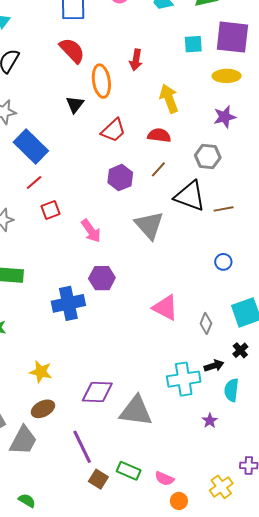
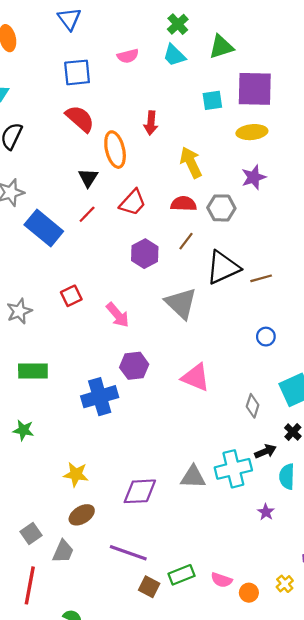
gray hexagon: (208, 157) -> (221, 208), moved
red line: (34, 183) -> (87, 214), moved
black triangle: (190, 196) -> (223, 267), turned -40
pink triangle: (165, 308) -> (196, 377), moved
gray triangle: (136, 411) -> (193, 477), moved, size x0.7
gray trapezoid: (23, 440) -> (63, 551), size x0.7
purple line: (82, 447) -> (128, 553), turned -40
green rectangle: (129, 471) -> (182, 575), turned -40
yellow cross: (221, 487) -> (285, 584), size x0.7
orange circle: (179, 501) -> (249, 593), moved

